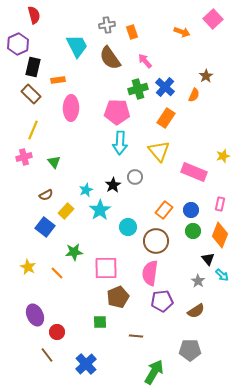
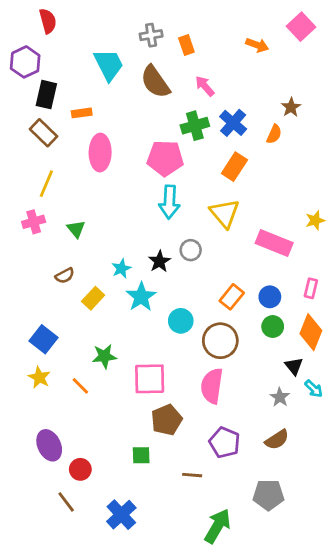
blue square: (45, 227) -> (44, 339), moved
purple pentagon: (162, 301) -> (225, 442), moved, turned 30

